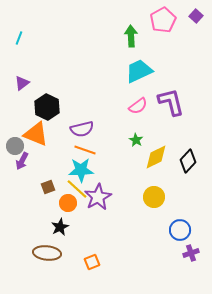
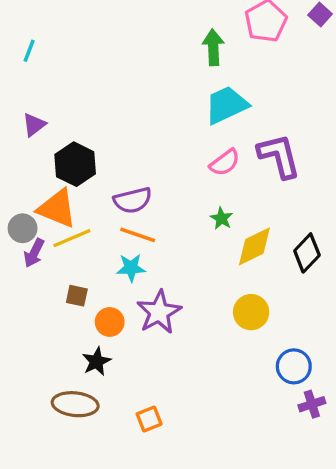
cyan star: (81, 170) -> (131, 268), size x0.7
brown square: (48, 187) -> (77, 296), turned 32
yellow line: (77, 189) -> (72, 238), moved, turned -65

